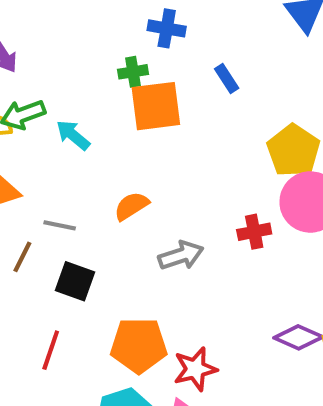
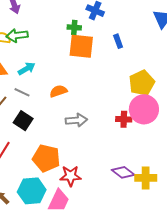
cyan arrow: (73, 135) -> (27, 69), moved, turned 96
red cross: (254, 232) -> (124, 119), moved

